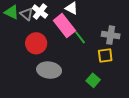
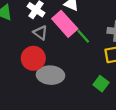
gray triangle: (27, 14) -> (40, 33), moved
red circle: (36, 43) -> (33, 58), moved

